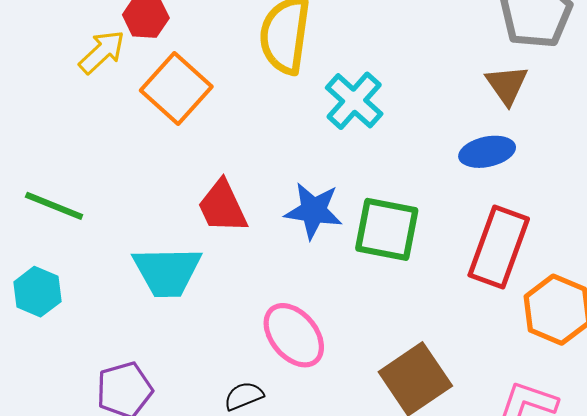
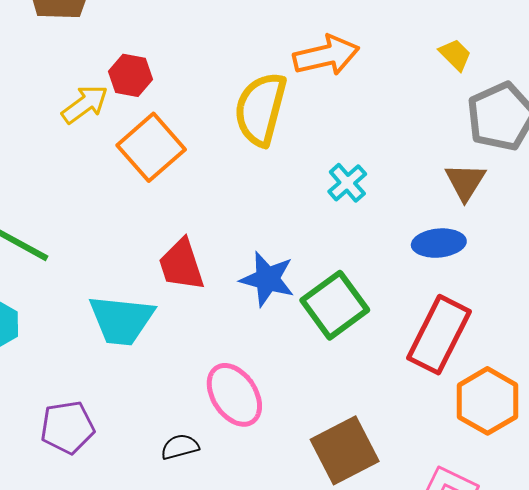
cyan cross: (354, 101) -> (347, 183), moved, size x0.7
green square: (387, 229) -> (335, 305), turned 36

